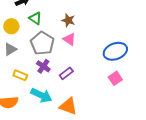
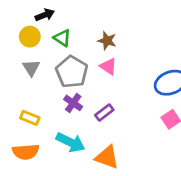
yellow circle: (11, 26) -> (30, 37), moved
gray triangle: (10, 49) -> (31, 68), moved, turned -32
yellow rectangle: (20, 75) -> (30, 118), moved

